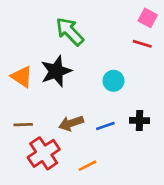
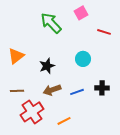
pink square: (148, 18) -> (81, 13), moved, turned 32
black star: (56, 71) -> (47, 66), moved, size x0.7
orange triangle: (22, 77) -> (16, 56), turned 48

